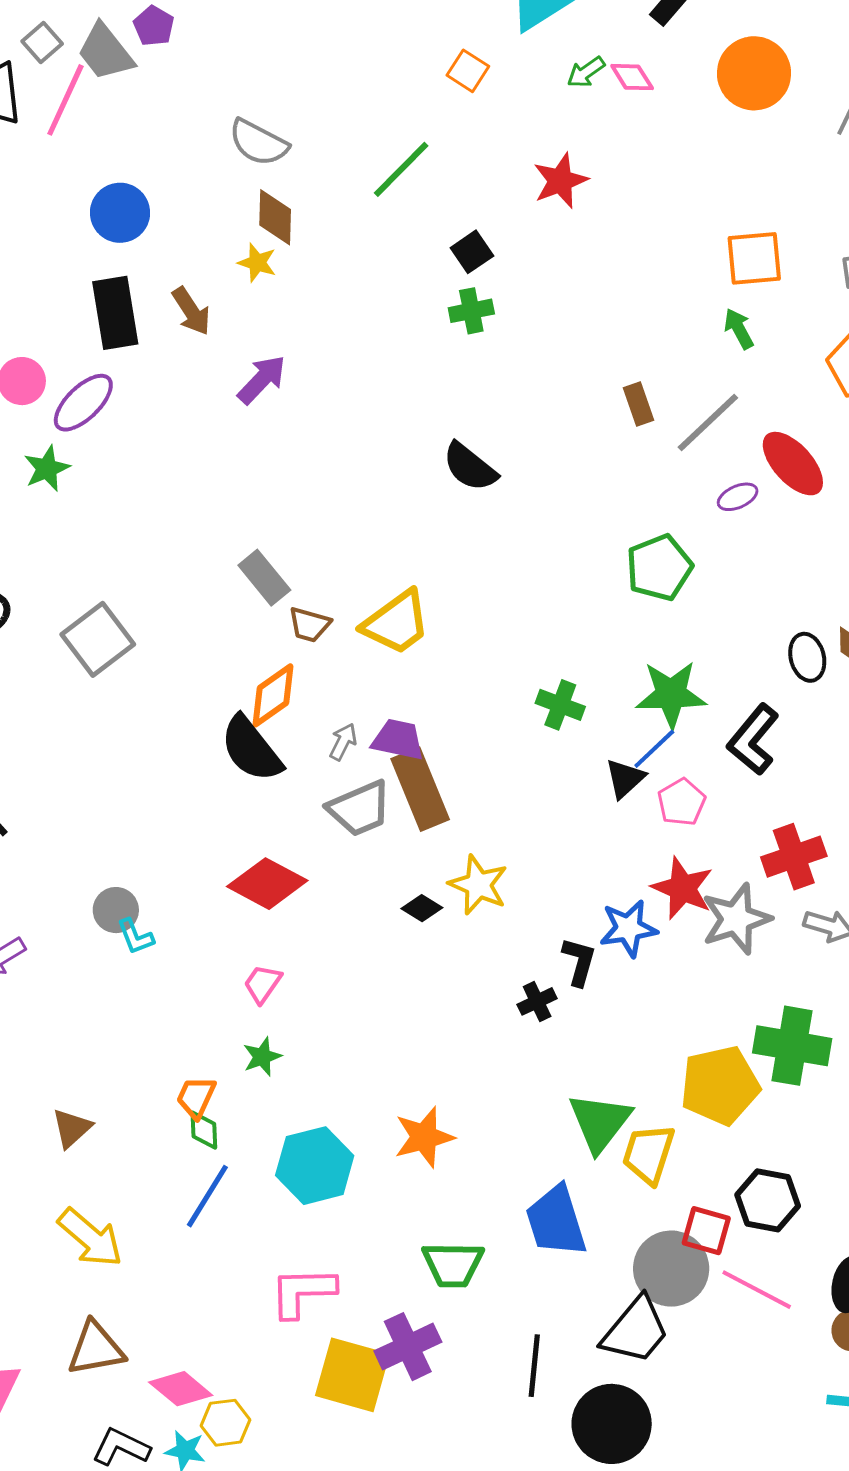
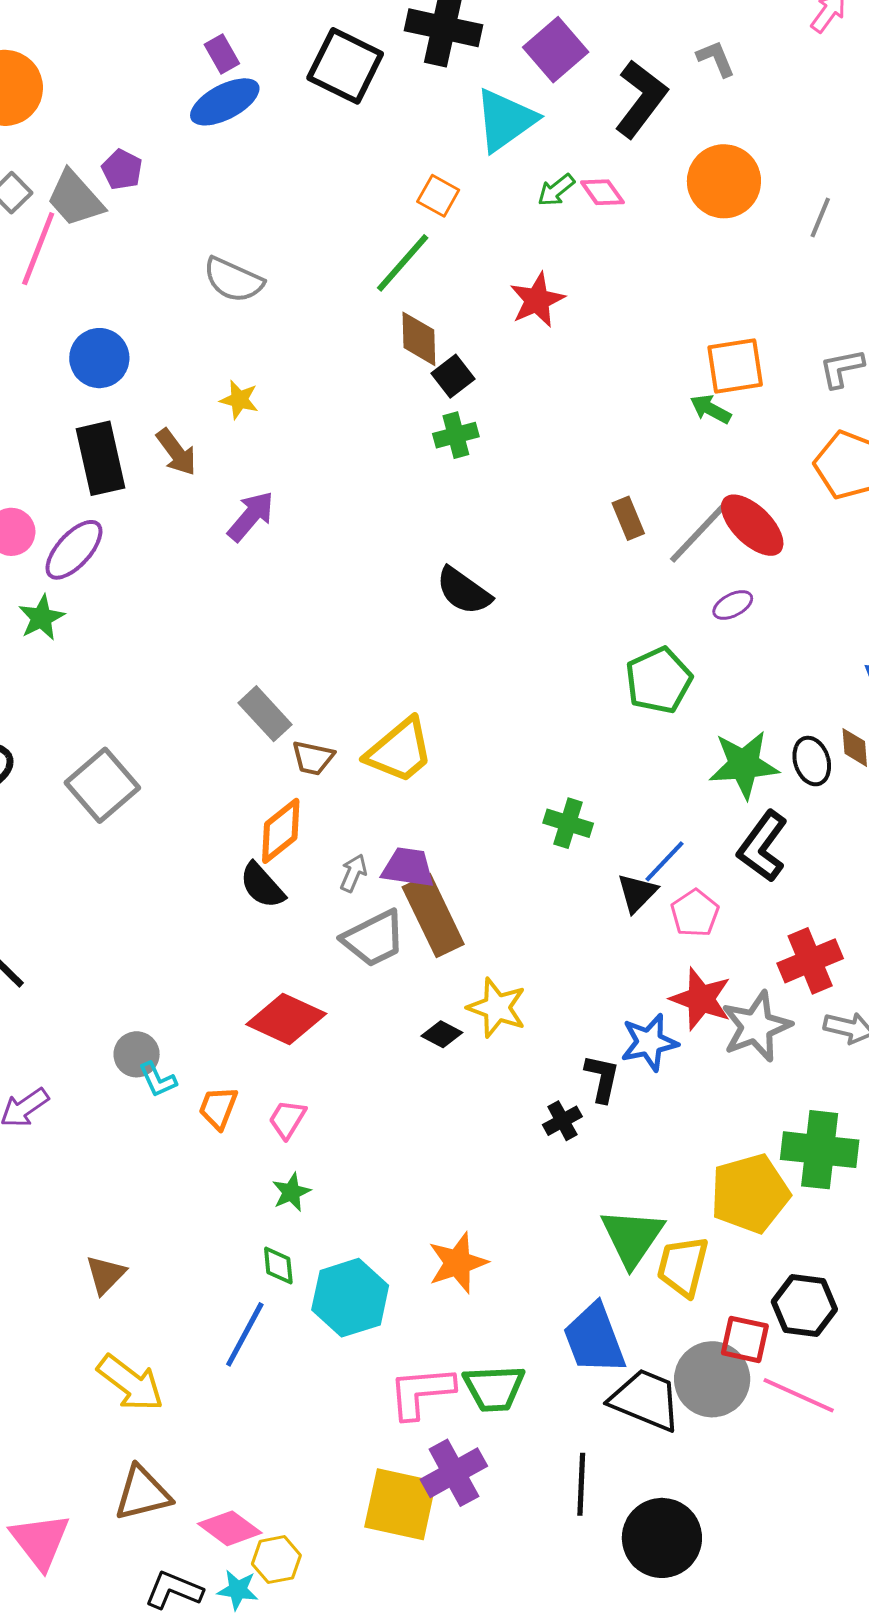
green line: (401, 169) -> (403, 263), moved
brown diamond: (275, 217) -> (419, 339), moved
green arrow: (739, 329) -> (711, 409), moved, turned -30
red ellipse: (793, 464) -> (752, 525), moved
green star: (671, 694) -> (744, 765), moved
black semicircle: (251, 749) -> (262, 885), size x0.7
orange trapezoid: (196, 1097) -> (218, 1108), moved
green diamond: (204, 1130) -> (278, 1265), moved
pink L-shape: (303, 1292) -> (421, 1392), moved
black trapezoid: (635, 1330) -> (646, 1400), moved, turned -104

